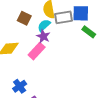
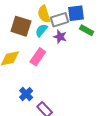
brown square: (24, 18) -> (21, 26), size x1.5
purple star: (43, 36) -> (60, 37), moved

